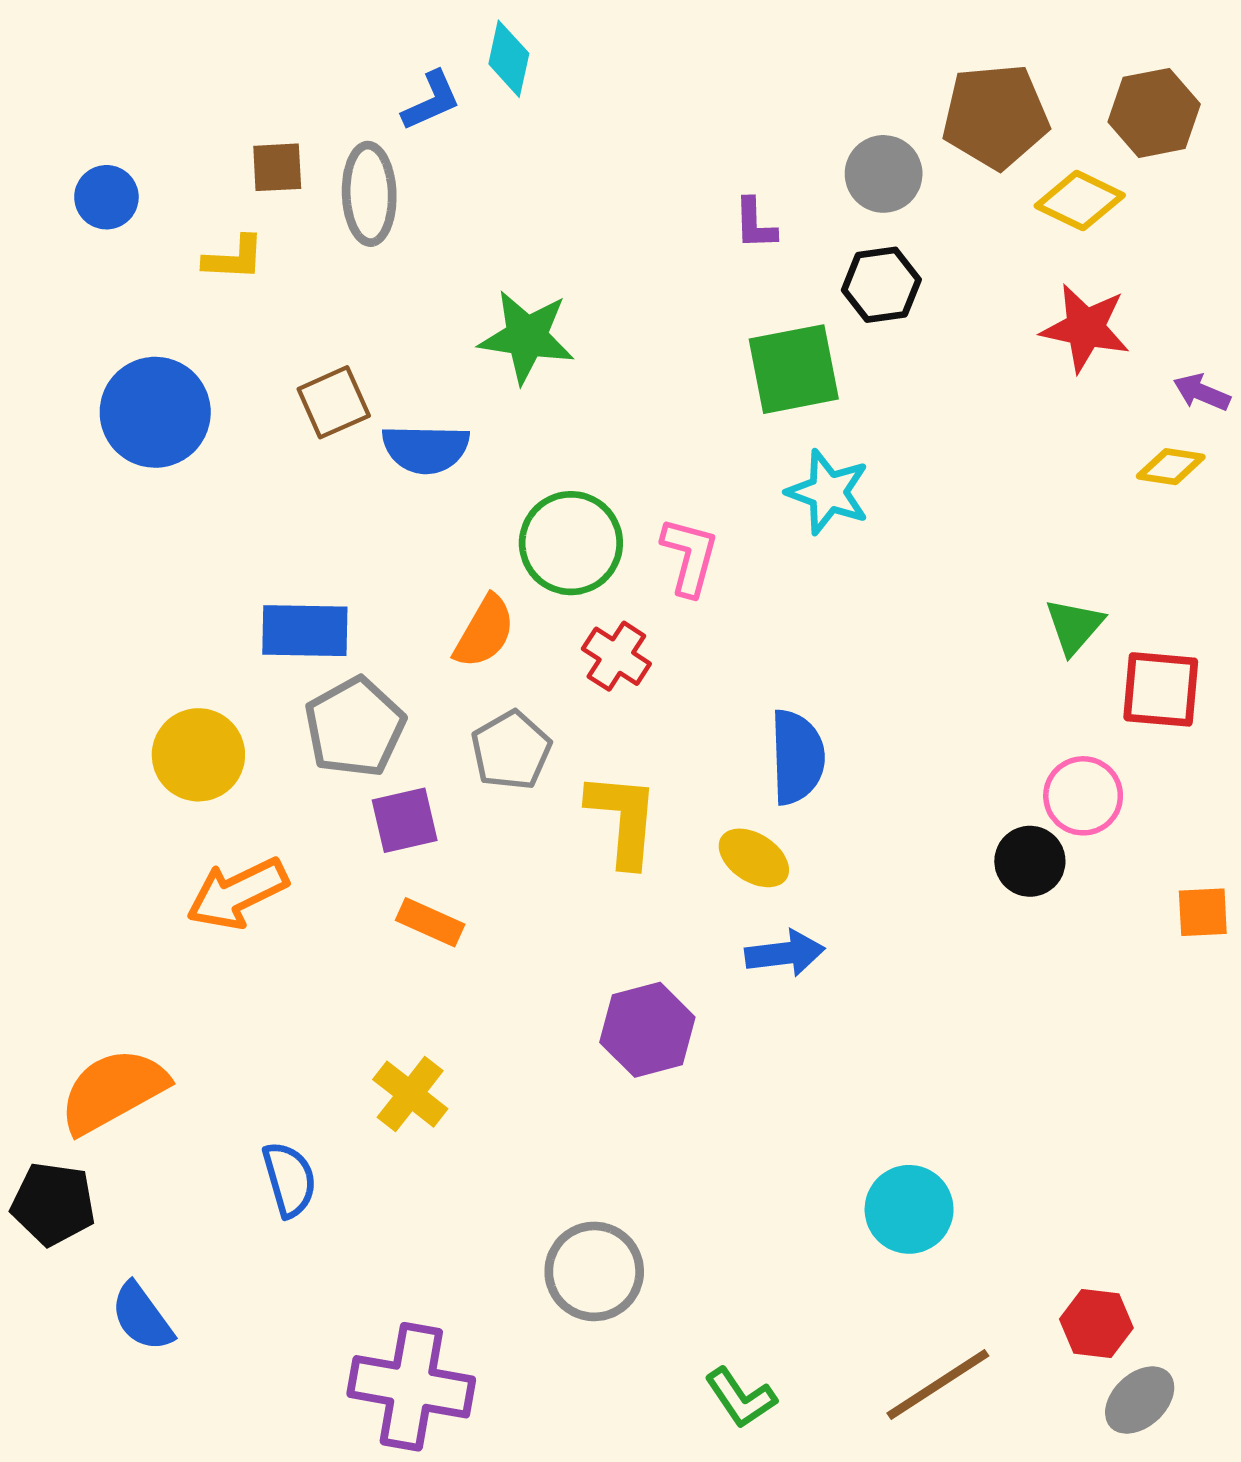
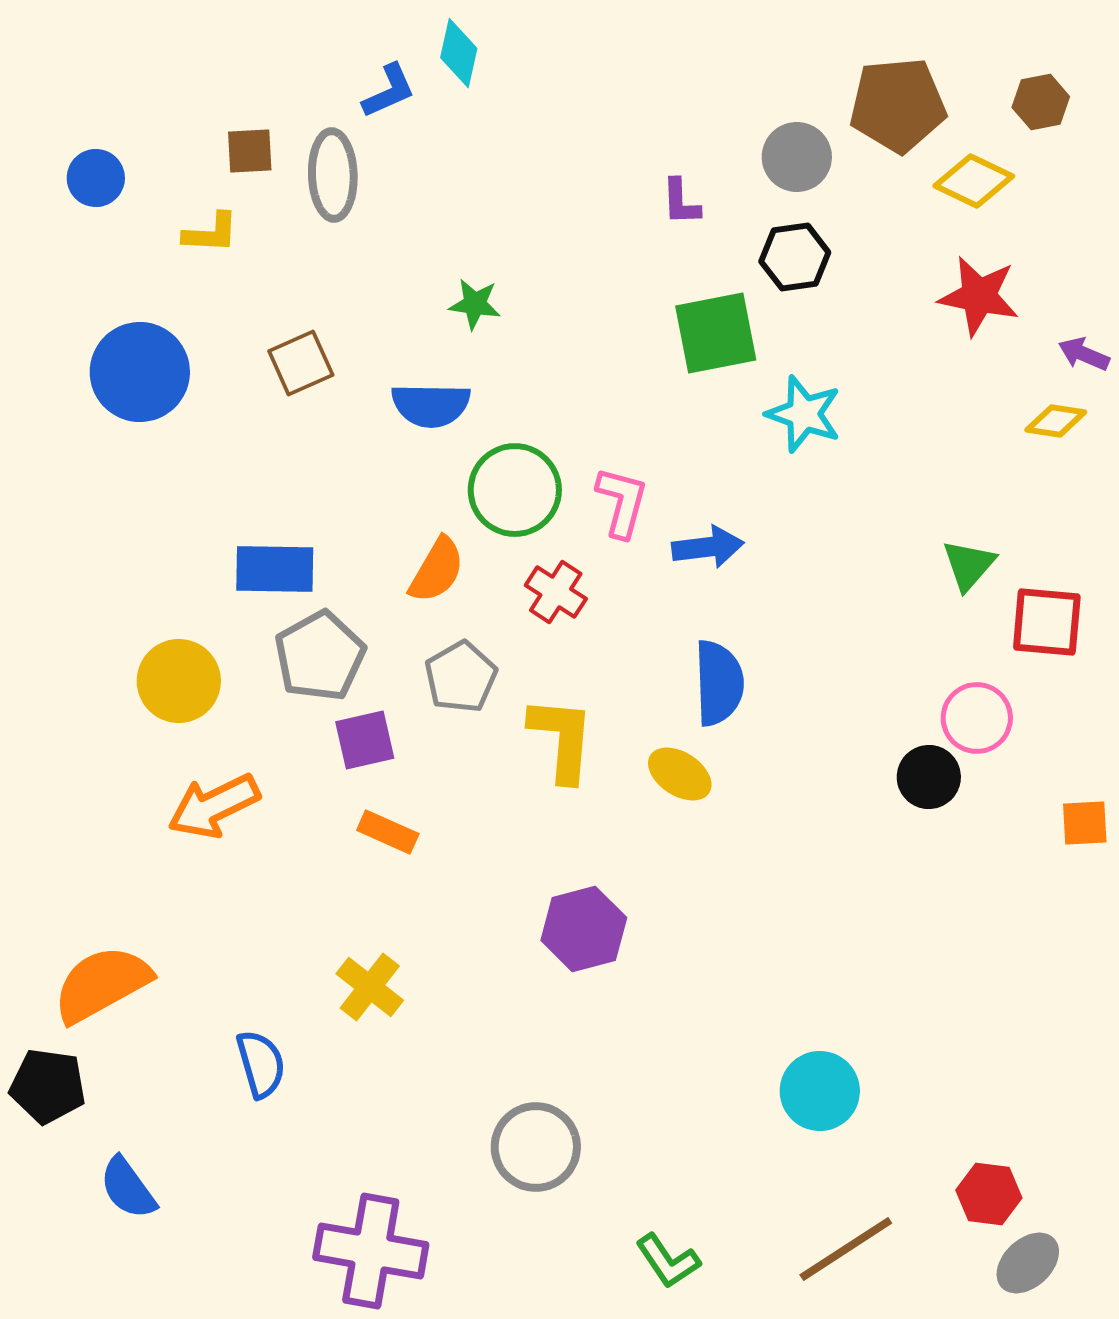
brown hexagon: (1154, 113) -> (1041, 102), size x0.7
green star: (527, 337) -> (475, 304), size x0.6
blue semicircle: (426, 449) -> (431, 405), moved
cyan star: (828, 492) -> (804, 414), moved
blue arrow: (785, 953) -> (708, 547), moved

